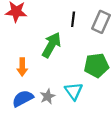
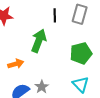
orange arrow: (22, 67) -> (16, 64), turned -98
cyan triangle: (74, 91) -> (81, 84), moved

